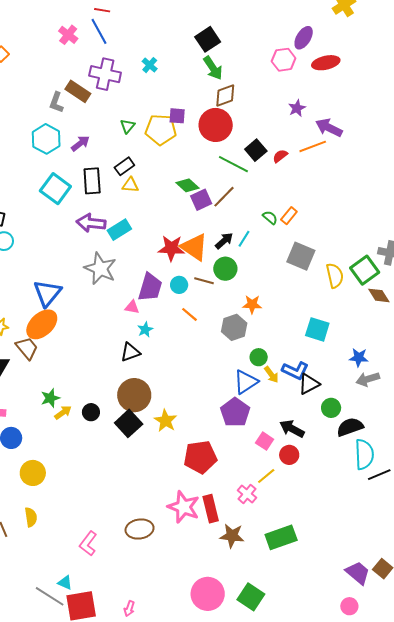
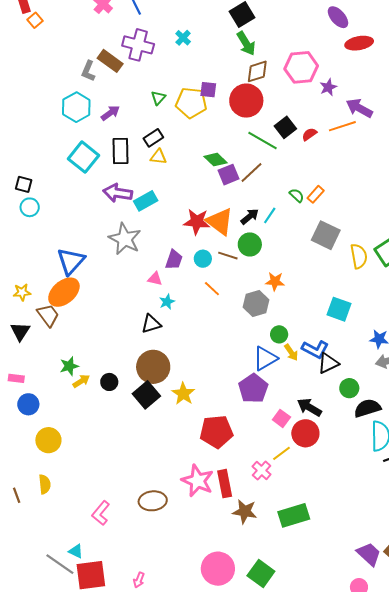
purple ellipse: (304, 38) -> (338, 17), turned -75
pink hexagon: (284, 60) -> (301, 67), moved, size x1.4
purple trapezoid: (150, 287) -> (174, 260), size x0.7
red circle: (289, 455) -> (305, 433), size x1.4

